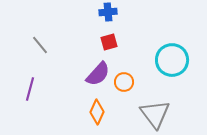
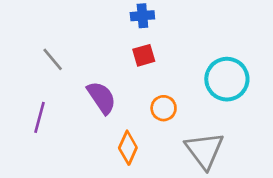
purple semicircle: (98, 74) -> (102, 98), moved, turned -76

